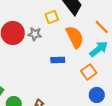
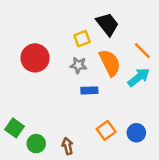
gray star: (35, 34) -> (78, 65), moved
orange square: (89, 72) -> (106, 130), moved

